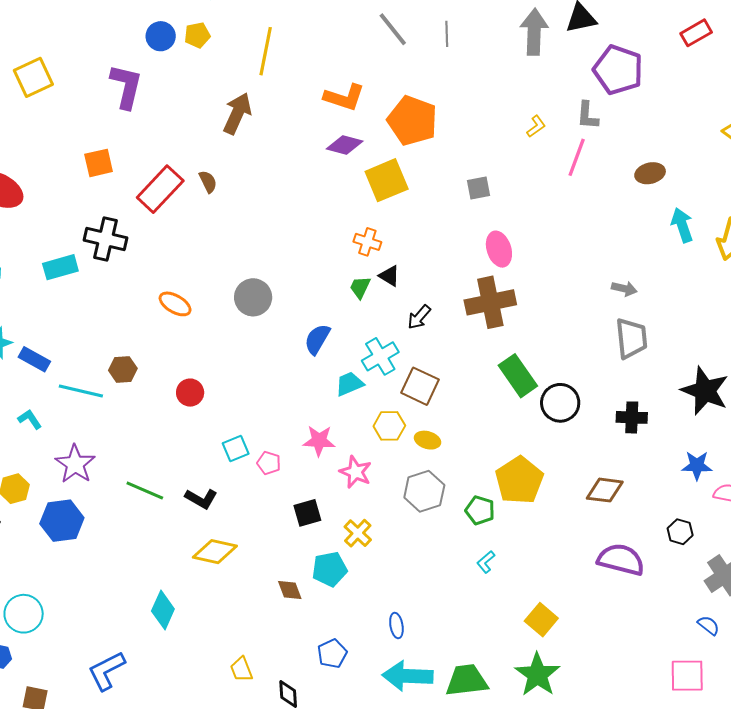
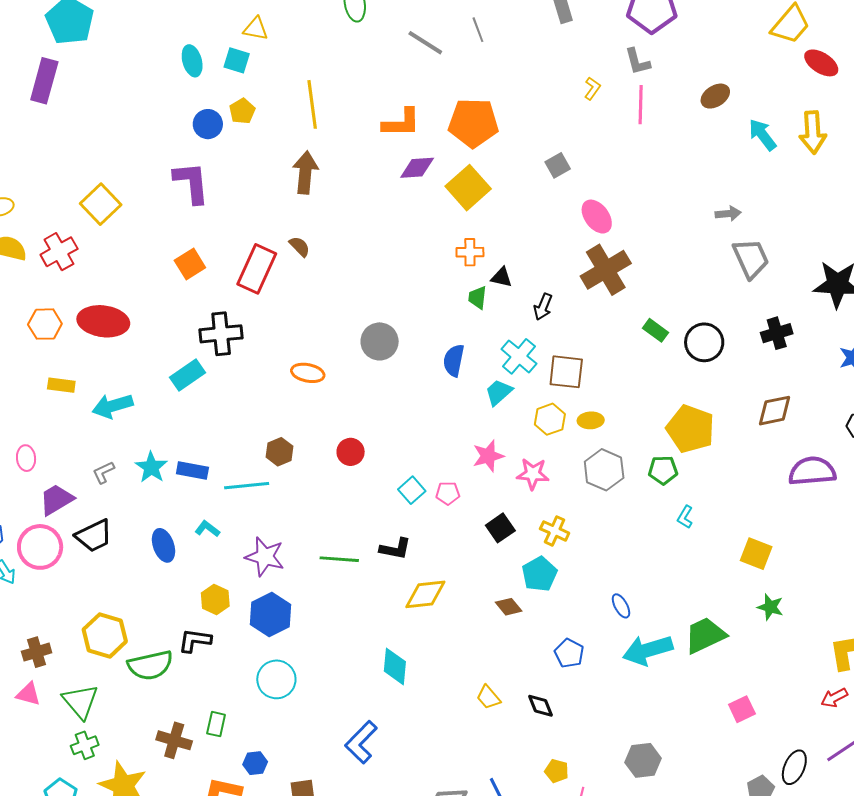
green rectangle: (518, 376) -> (656, 330), size x0.6
cyan circle: (24, 614) -> (276, 679), moved
green star: (537, 675) -> (770, 607), size x0.6

